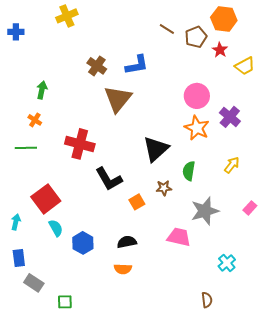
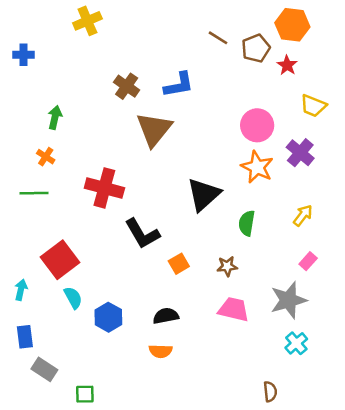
blue cross: (16, 32) -> (23, 55), moved
yellow trapezoid: (245, 66) -> (313, 106), moved, turned 50
brown star: (164, 188) -> (227, 266), moved
pink rectangle: (250, 208) -> (308, 261), moved
gray star: (205, 211) -> (288, 300), moved

